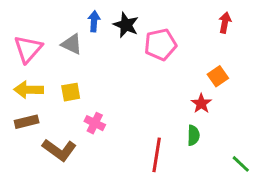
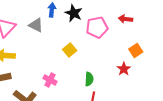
red arrow: (225, 23) -> (125, 19), moved, turned -96
yellow square: (71, 92) -> (70, 50), moved, turned -32
green semicircle: (193, 135) -> (89, 79), moved

